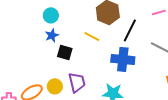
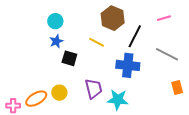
purple trapezoid: (77, 82) -> (94, 89), moved

